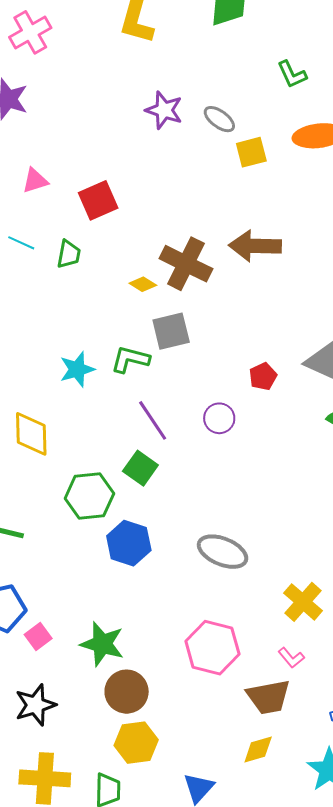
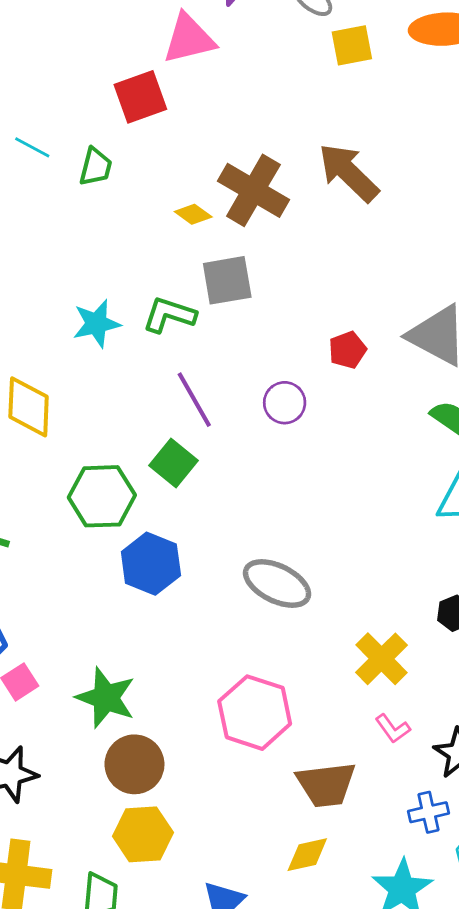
pink triangle: (35, 181) -> (189, 39), moved, size x1.5
brown arrow: (255, 246) -> (348, 173), turned 39
pink L-shape: (291, 658) -> (393, 729), moved

